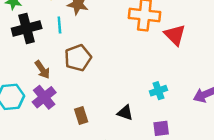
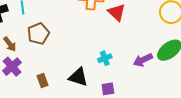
black triangle: (125, 113) -> (78, 77), size x1.5

